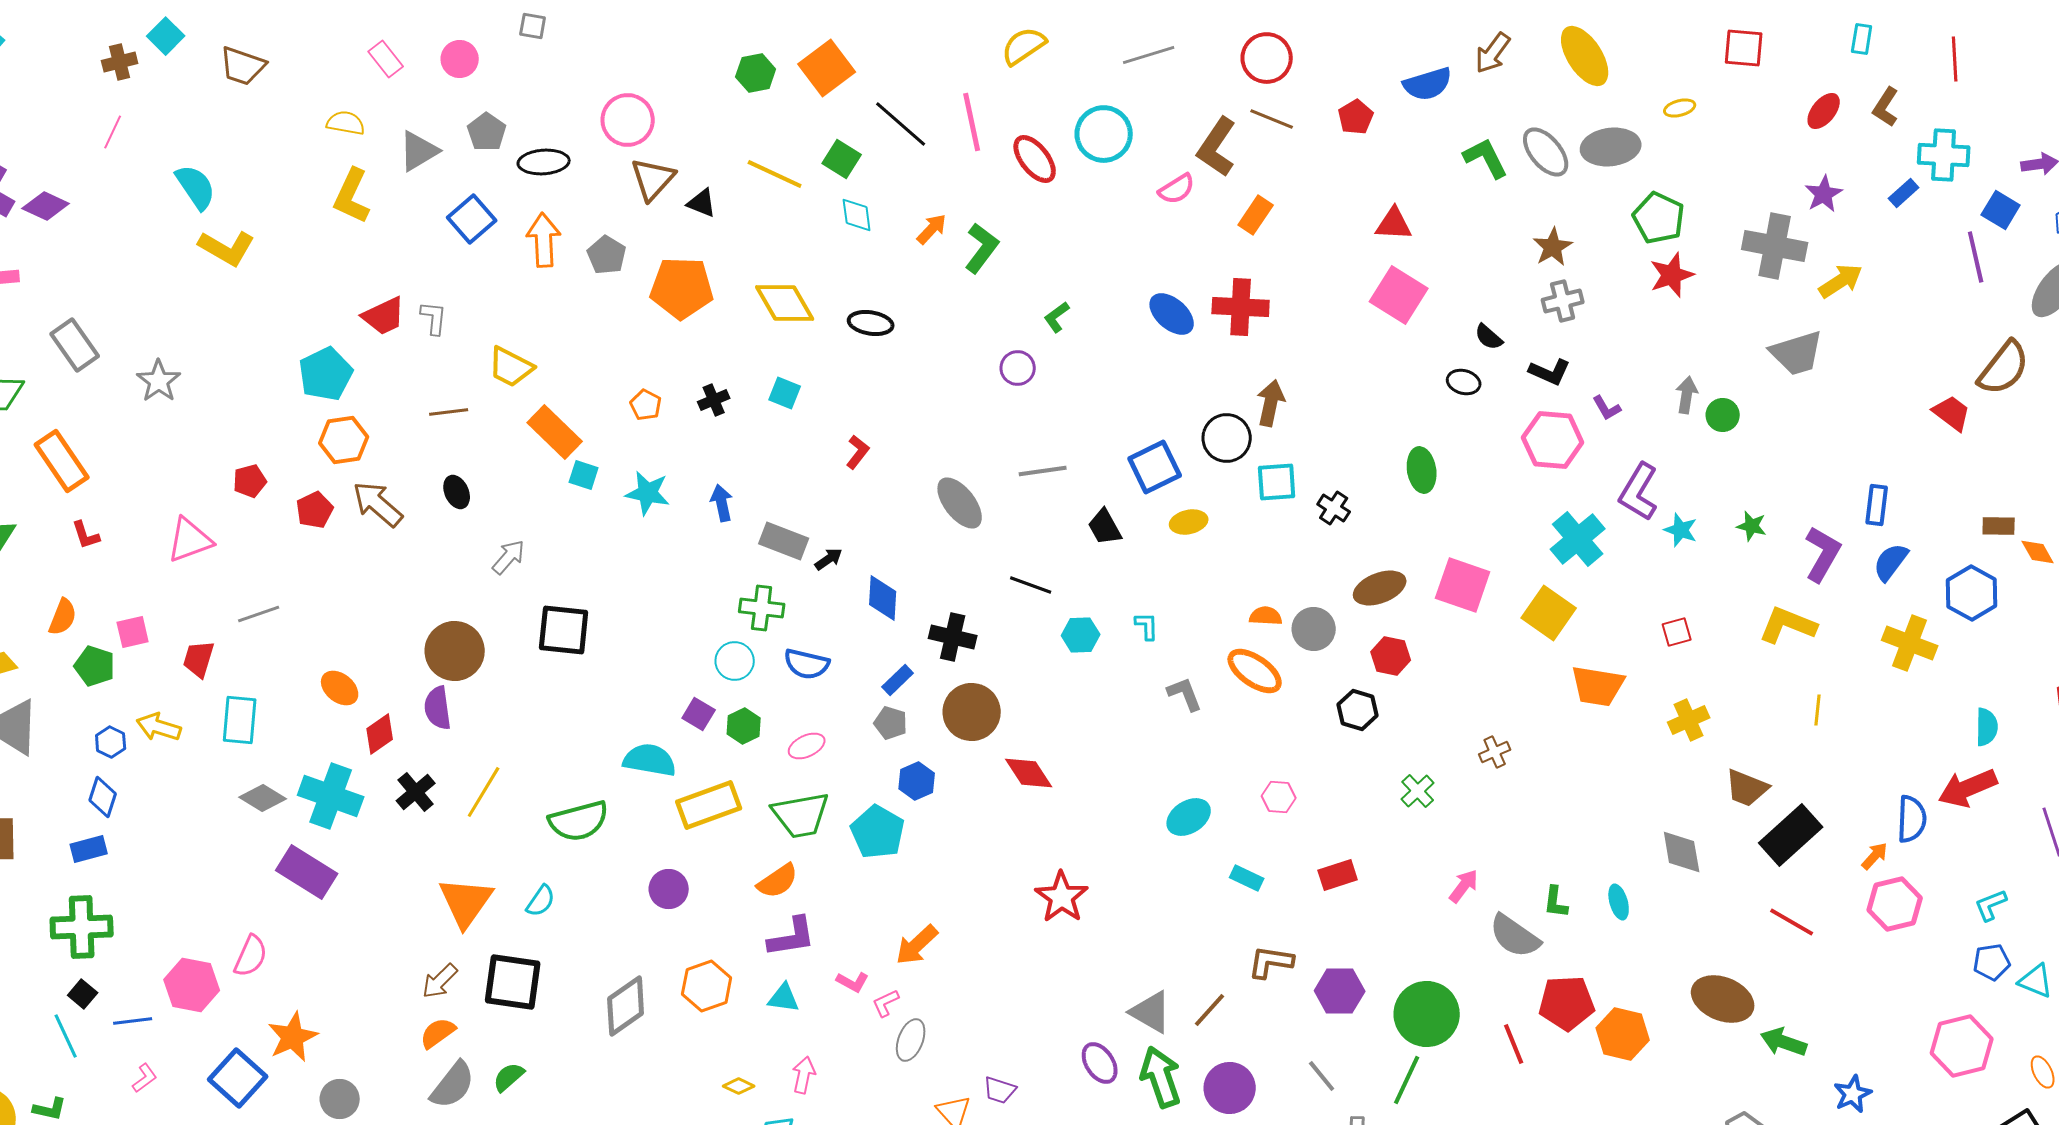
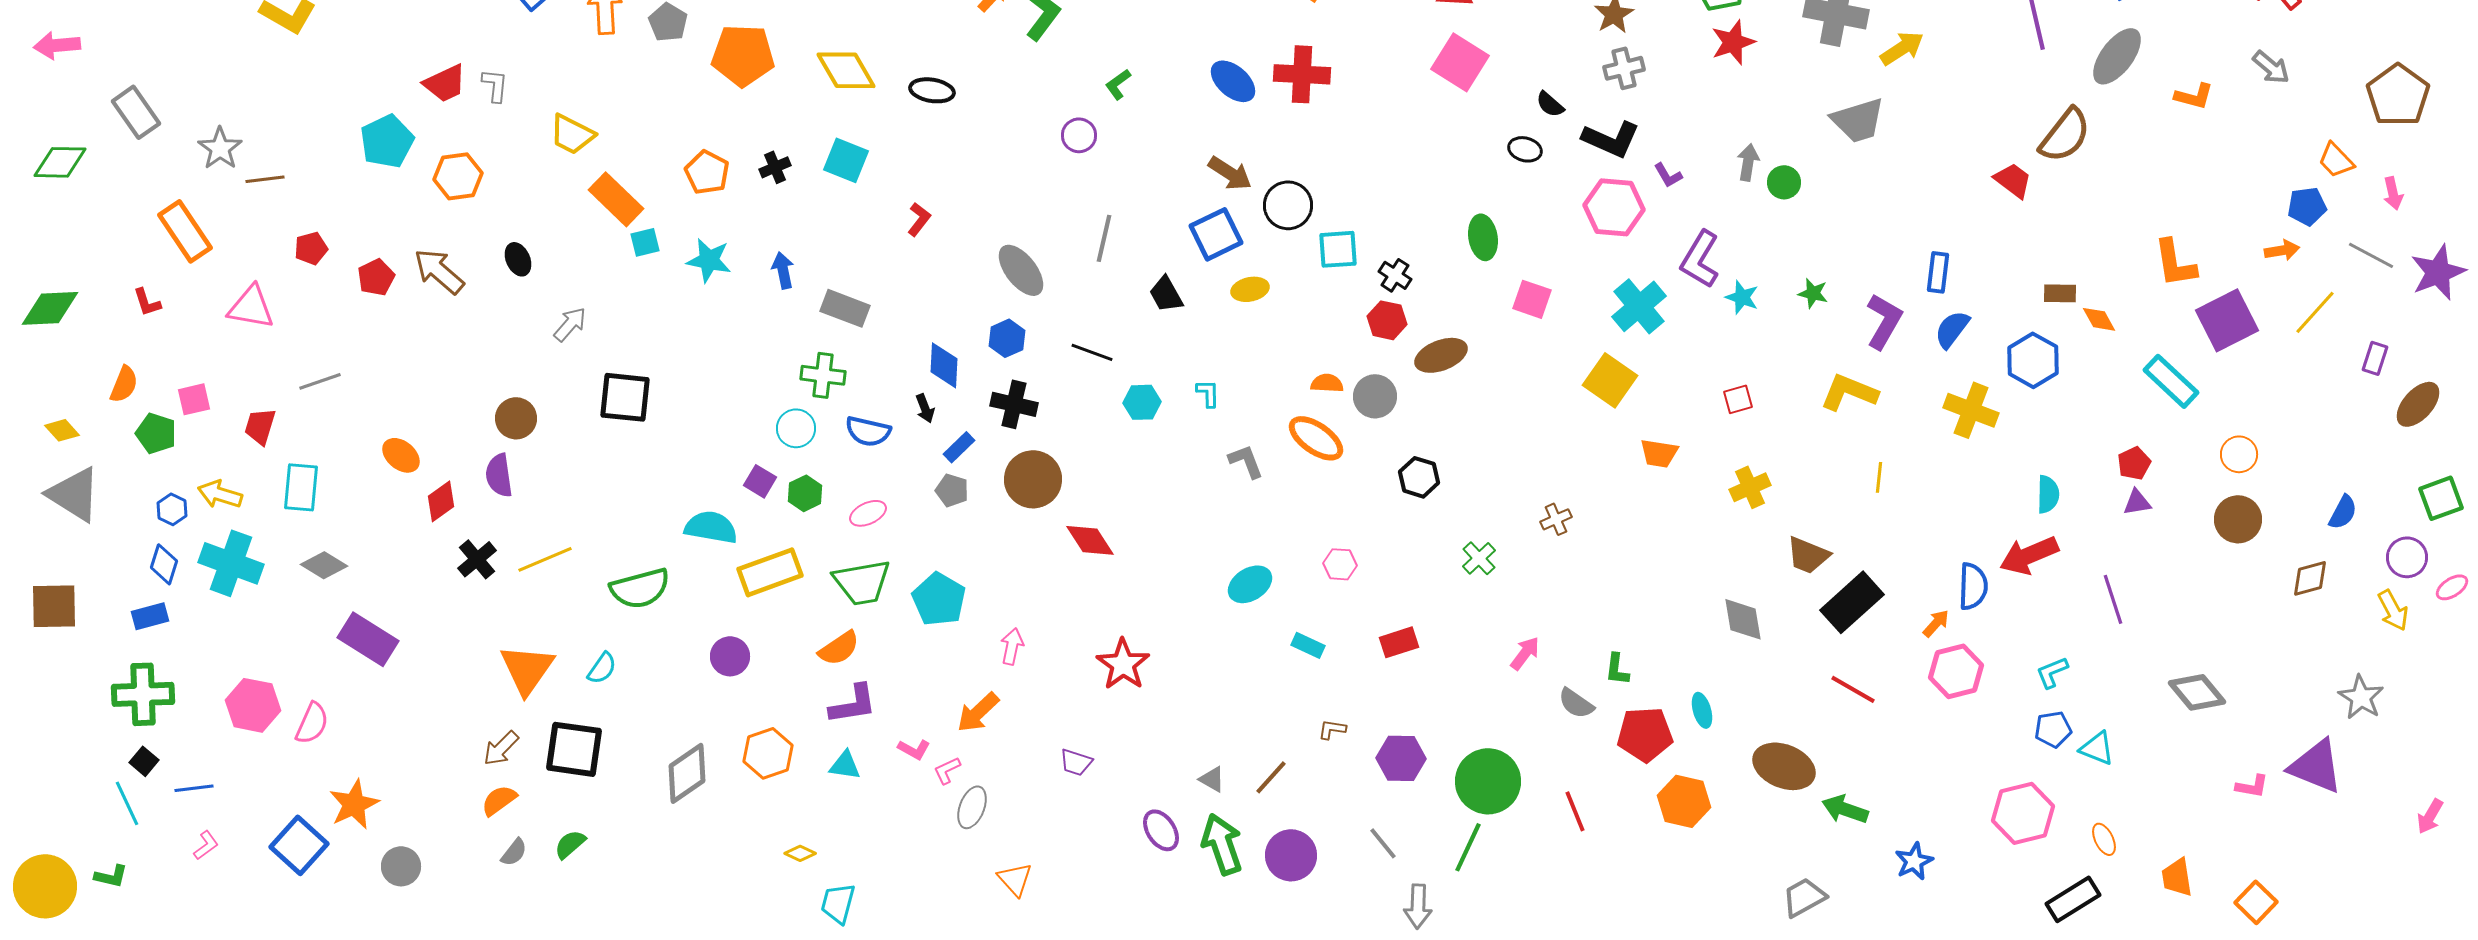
black L-shape: (1550, 372) -> (1611, 139), size x1.4
cyan square: (785, 393) -> (846, 160), size x1.4
brown arrow: (1271, 403) -> (1230, 173), moved, turned 111
orange pentagon: (646, 405) -> (707, 172), size x1.4
brown line: (449, 412) -> (265, 179), moved
orange hexagon: (344, 440) -> (458, 176), moved
orange rectangle: (62, 461) -> (185, 231), moved
gray line: (1043, 471) -> (1104, 238), turned -69
cyan square: (584, 475) -> (645, 242), turned -32
pink triangle: (190, 540) -> (251, 307), turned 30
black arrow: (829, 559) -> (925, 408), moved, turned 104
pink square: (1463, 585) -> (1532, 299), moved, size x0.7
brown circle: (455, 651) -> (516, 418), size x0.7
red hexagon: (1391, 656) -> (1387, 320), moved
orange trapezoid: (1598, 686) -> (1659, 453), size x0.7
blue hexagon: (917, 781) -> (1007, 338), moved
yellow line: (484, 792) -> (545, 559), turned 36
cyan cross: (331, 796) -> (231, 563), moved
cyan ellipse: (1619, 902) -> (1702, 710), moved
gray semicircle: (1515, 936) -> (1576, 703), size x0.7
brown L-shape: (1271, 962) -> (1332, 729), size x0.6
pink hexagon: (192, 985) -> (253, 705), moved
red pentagon: (1567, 1003) -> (1645, 734), moved
gray triangle: (1151, 1012) -> (1212, 779), size x0.6
pink arrow: (804, 1075) -> (1012, 646), moved
gray semicircle: (453, 1085) -> (514, 852), size x0.6
purple trapezoid: (1000, 1090) -> (1076, 762), moved

